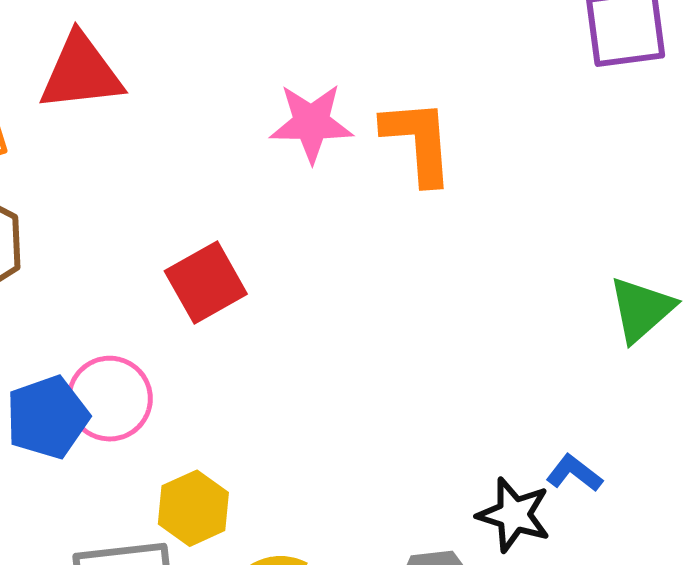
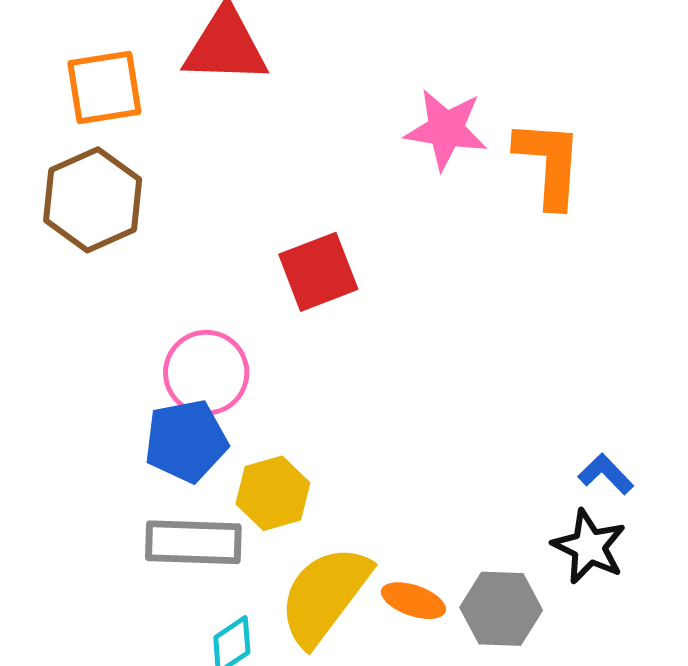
blue pentagon: (47, 417) -> (186, 441), moved
blue L-shape: (574, 473) -> (606, 474), moved

